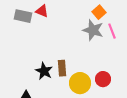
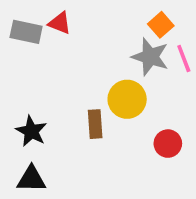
black star: (44, 71) -> (31, 131), moved
yellow circle: (80, 83) -> (127, 99), moved

